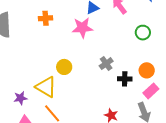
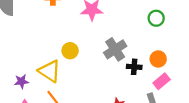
gray cross: (106, 64) -> (115, 49), size x1.5

